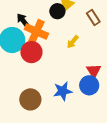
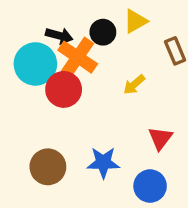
black circle: (57, 11) -> (103, 32), moved
black arrow: (23, 21) -> (59, 36), turned 133
blue circle: (89, 85) -> (150, 186), moved

